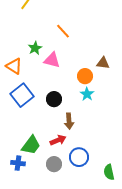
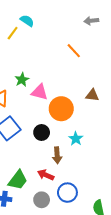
orange line: (63, 31) -> (74, 51), moved
orange circle: (85, 76) -> (61, 109), moved, size x1.5
cyan star: (87, 94) -> (76, 139), moved
red arrow: (58, 140) -> (46, 175), turned -133

